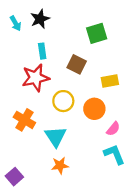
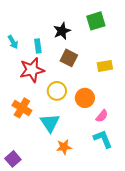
black star: (40, 19) -> (62, 31), moved
cyan arrow: (16, 23) -> (13, 42), moved
green square: (97, 33) -> (96, 21), moved
yellow rectangle: (110, 81) -> (105, 66), moved
orange star: (60, 165) -> (64, 147), moved

